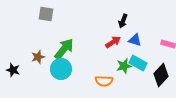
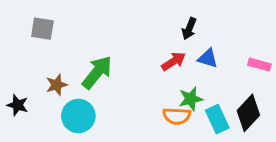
gray square: (46, 14) -> (42, 29), moved
cyan rectangle: (138, 63) -> (217, 119), moved, turned 36
cyan circle: (61, 69) -> (78, 116), moved
orange semicircle: (104, 81) -> (177, 116), moved

